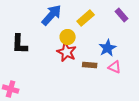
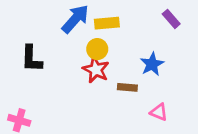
yellow rectangle: (86, 18) -> (107, 23), moved, turned 36
pink triangle: (115, 67) -> (159, 112), moved

